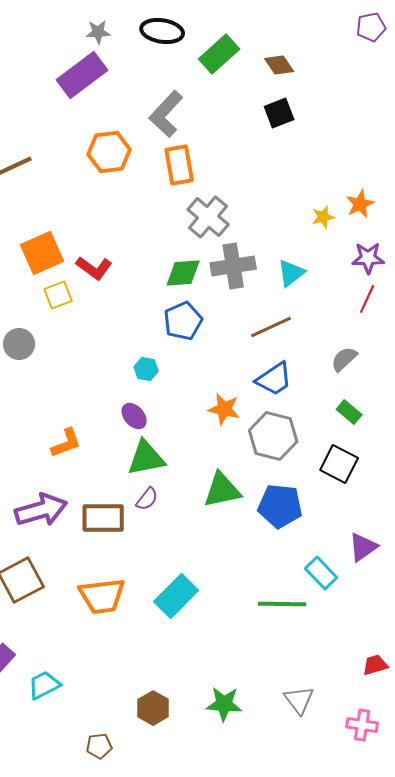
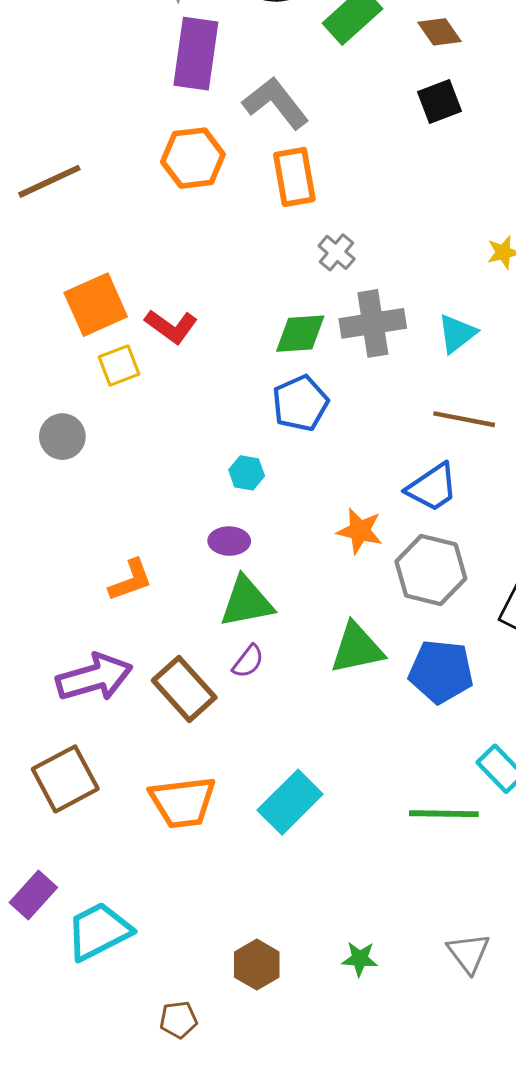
purple rectangle: (82, 75) -> (196, 54), moved, turned -45
gray L-shape: (166, 114) -> (276, 103), turned 99
gray cross: (208, 217) -> (337, 252), size x0.6
brown line: (271, 327) -> (464, 419), moved, turned 36
purple ellipse: (134, 416) -> (229, 541), turned -48
brown rectangle: (103, 518) -> (184, 689), turned 48
cyan trapezoid: (44, 685) -> (99, 931), size x1.4
green star: (224, 704) -> (360, 959), size x0.7

